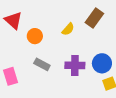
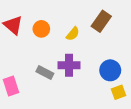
orange circle: (35, 36) -> (41, 29), moved
purple cross: (75, 65) -> (69, 65), moved

